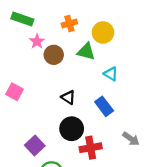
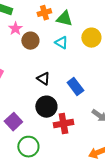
yellow circle: (103, 32) -> (91, 38), moved
green triangle: (86, 51) -> (64, 19), moved
cyan triangle: (111, 74) -> (61, 43), moved

